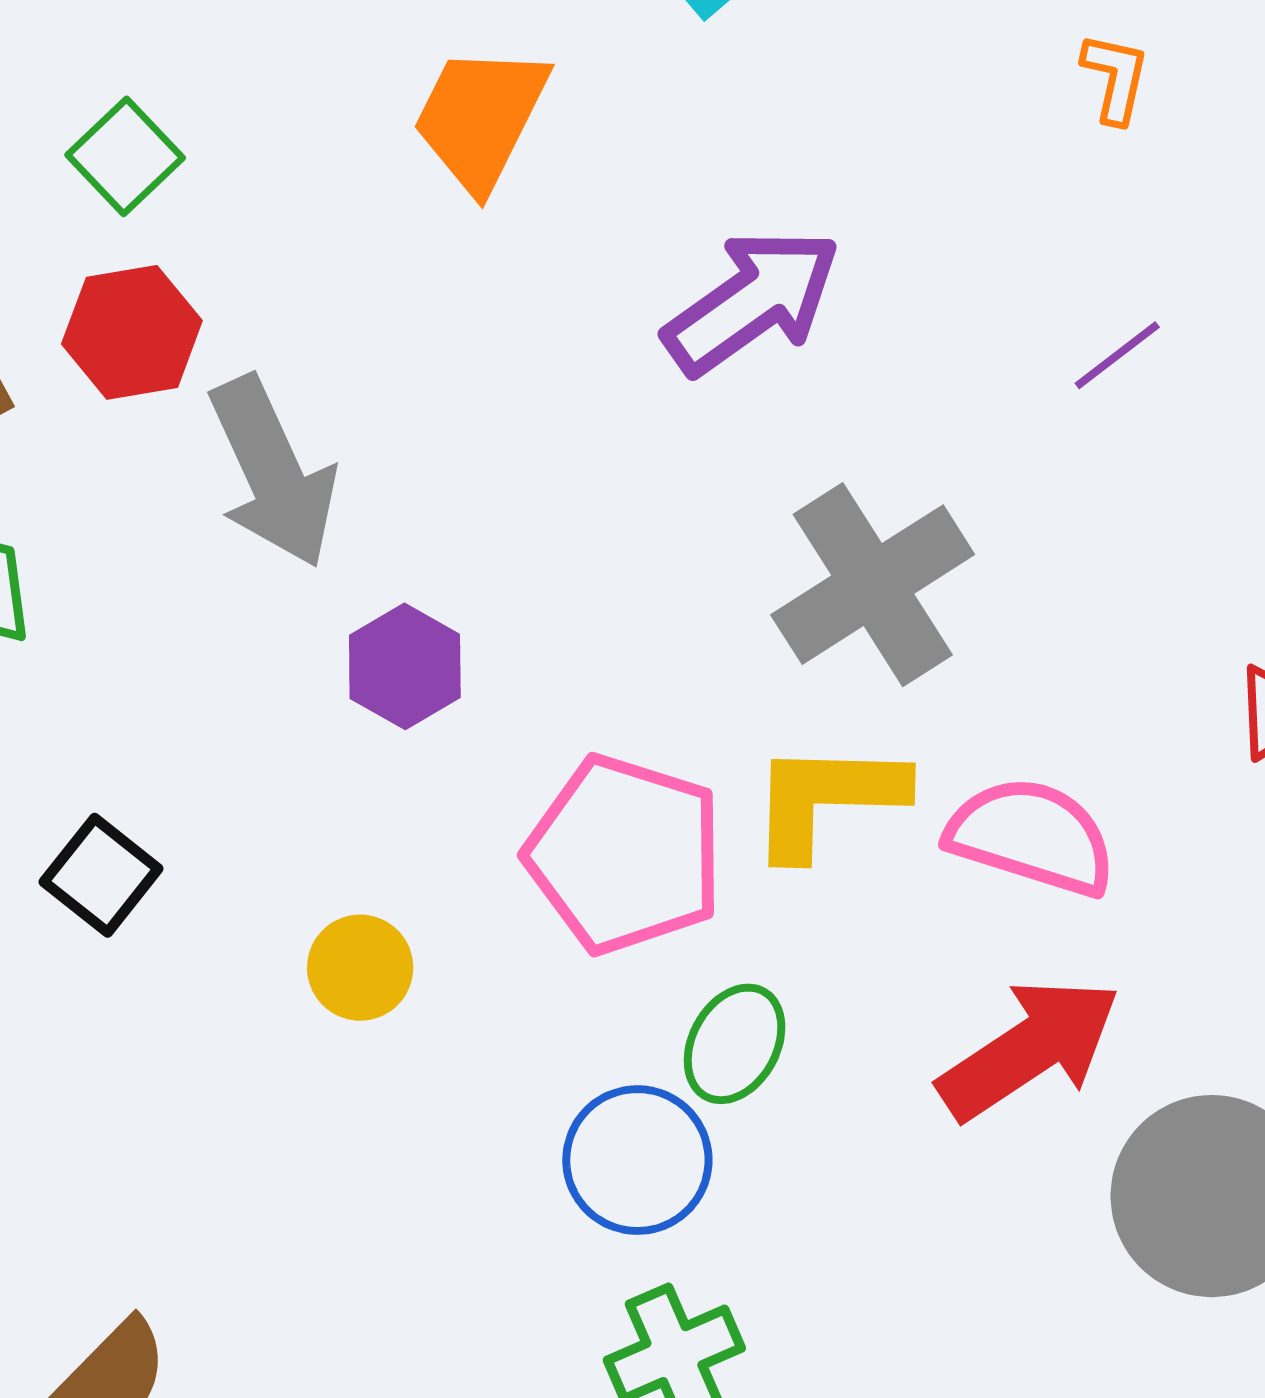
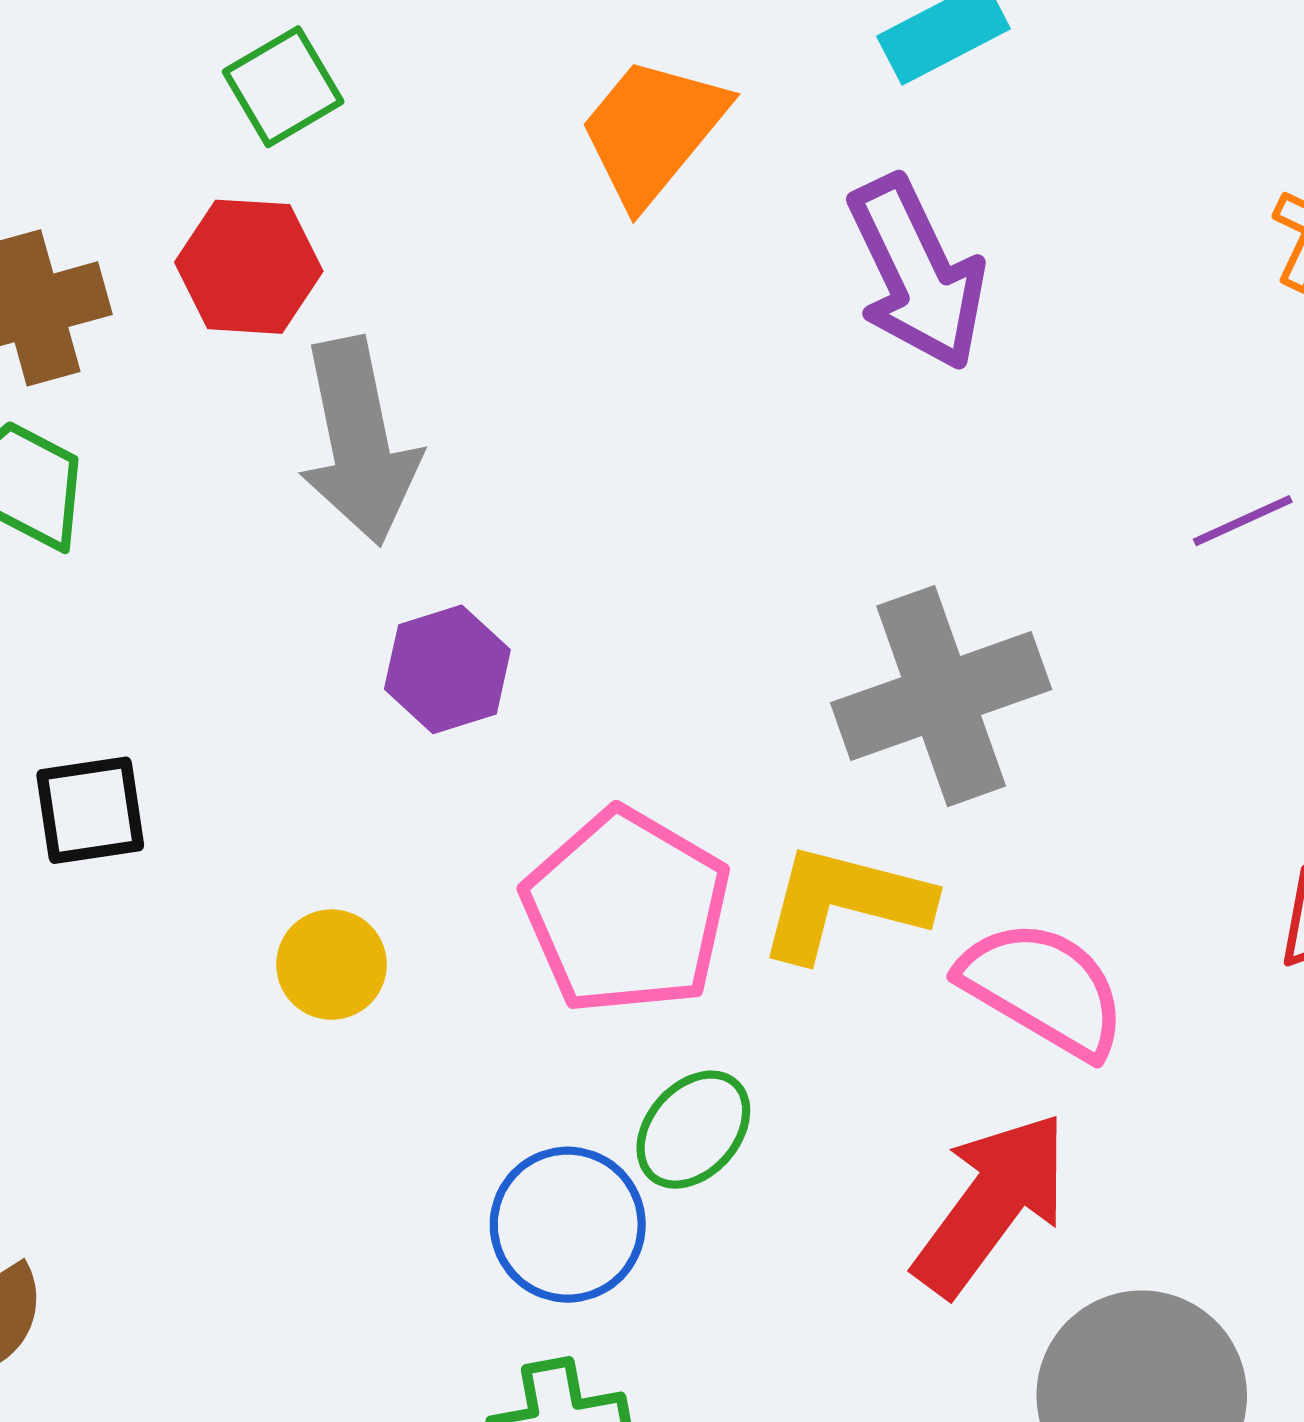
purple arrow: (752, 301) -> (917, 273), moved, turned 87
black square: (101, 875) -> (90, 810), turned 30
red arrow: (1029, 1049) -> (991, 1204), turned -33

